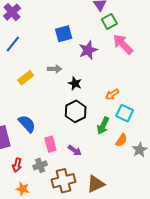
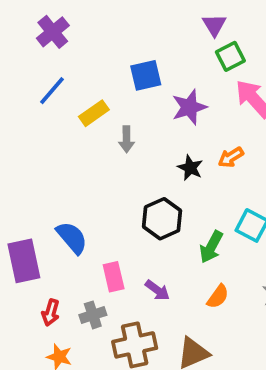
gray arrow: (55, 69) -> (126, 139), turned 88
yellow rectangle: (26, 78) -> (94, 113), moved
black star: (75, 83) -> (190, 168), moved
orange arrow: (112, 94) -> (231, 157), moved
orange semicircle: (121, 140) -> (218, 297), moved

